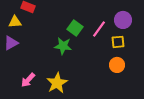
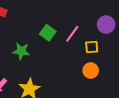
purple circle: (123, 20) -> (106, 25), moved
green star: (63, 46) -> (21, 51), moved

